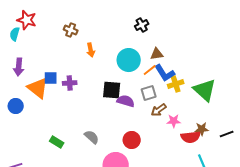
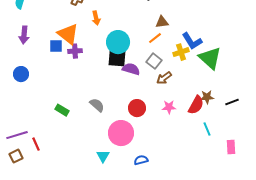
cyan circle: (129, 60) -> (118, 42), moved
blue L-shape: (165, 73) -> (192, 41), moved
orange triangle: (38, 88) -> (68, 34), moved
gray square: (149, 93) -> (154, 61), turned -35
pink star: (174, 121) -> (169, 107), moved
red semicircle: (191, 137) -> (196, 105), turned -54

